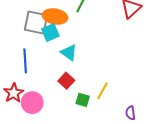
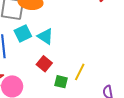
cyan square: (50, 33) -> (23, 33), moved

